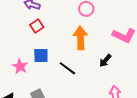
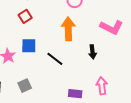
black arrow: (105, 61) -> (93, 52), turned -48

